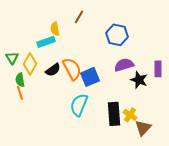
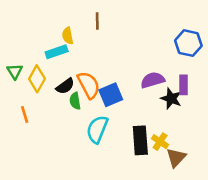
brown line: (79, 17) -> (97, 21), turned -32
blue hexagon: (117, 35) -> (188, 43), moved
purple rectangle: (158, 69) -> (183, 85), moved
green semicircle: (20, 80) -> (75, 101), moved

